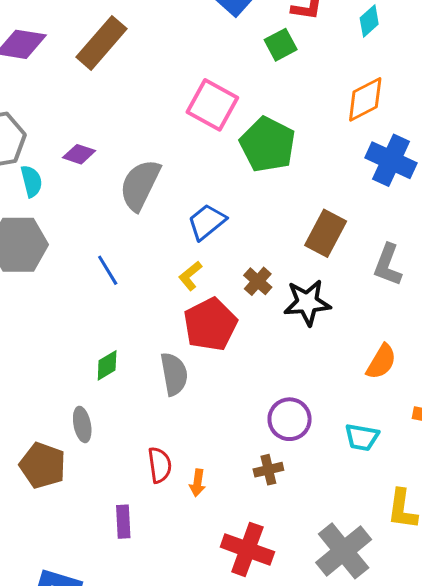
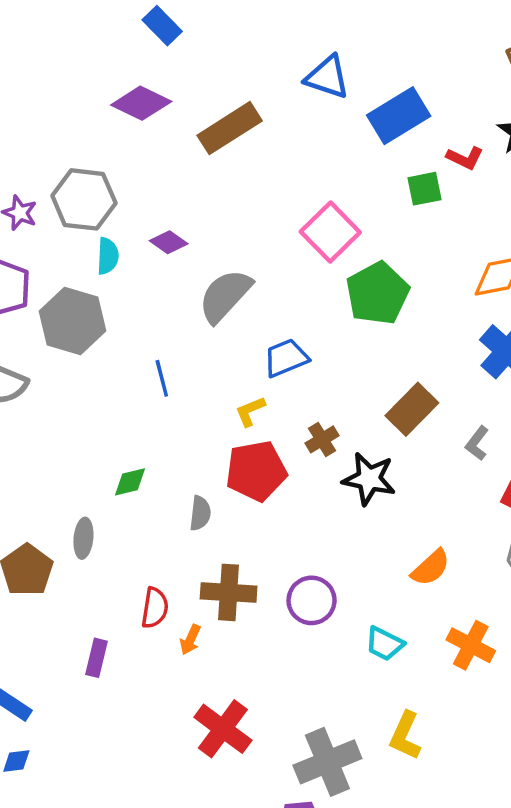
gray L-shape: (388, 265) -> (477, 443), moved, size x0.7
gray semicircle: (174, 374) -> (200, 513), size x0.7
brown cross: (268, 470) -> (229, 592), moved, size x1.6

